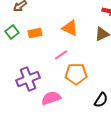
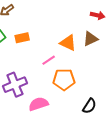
orange triangle: (70, 28) -> (68, 43), moved

